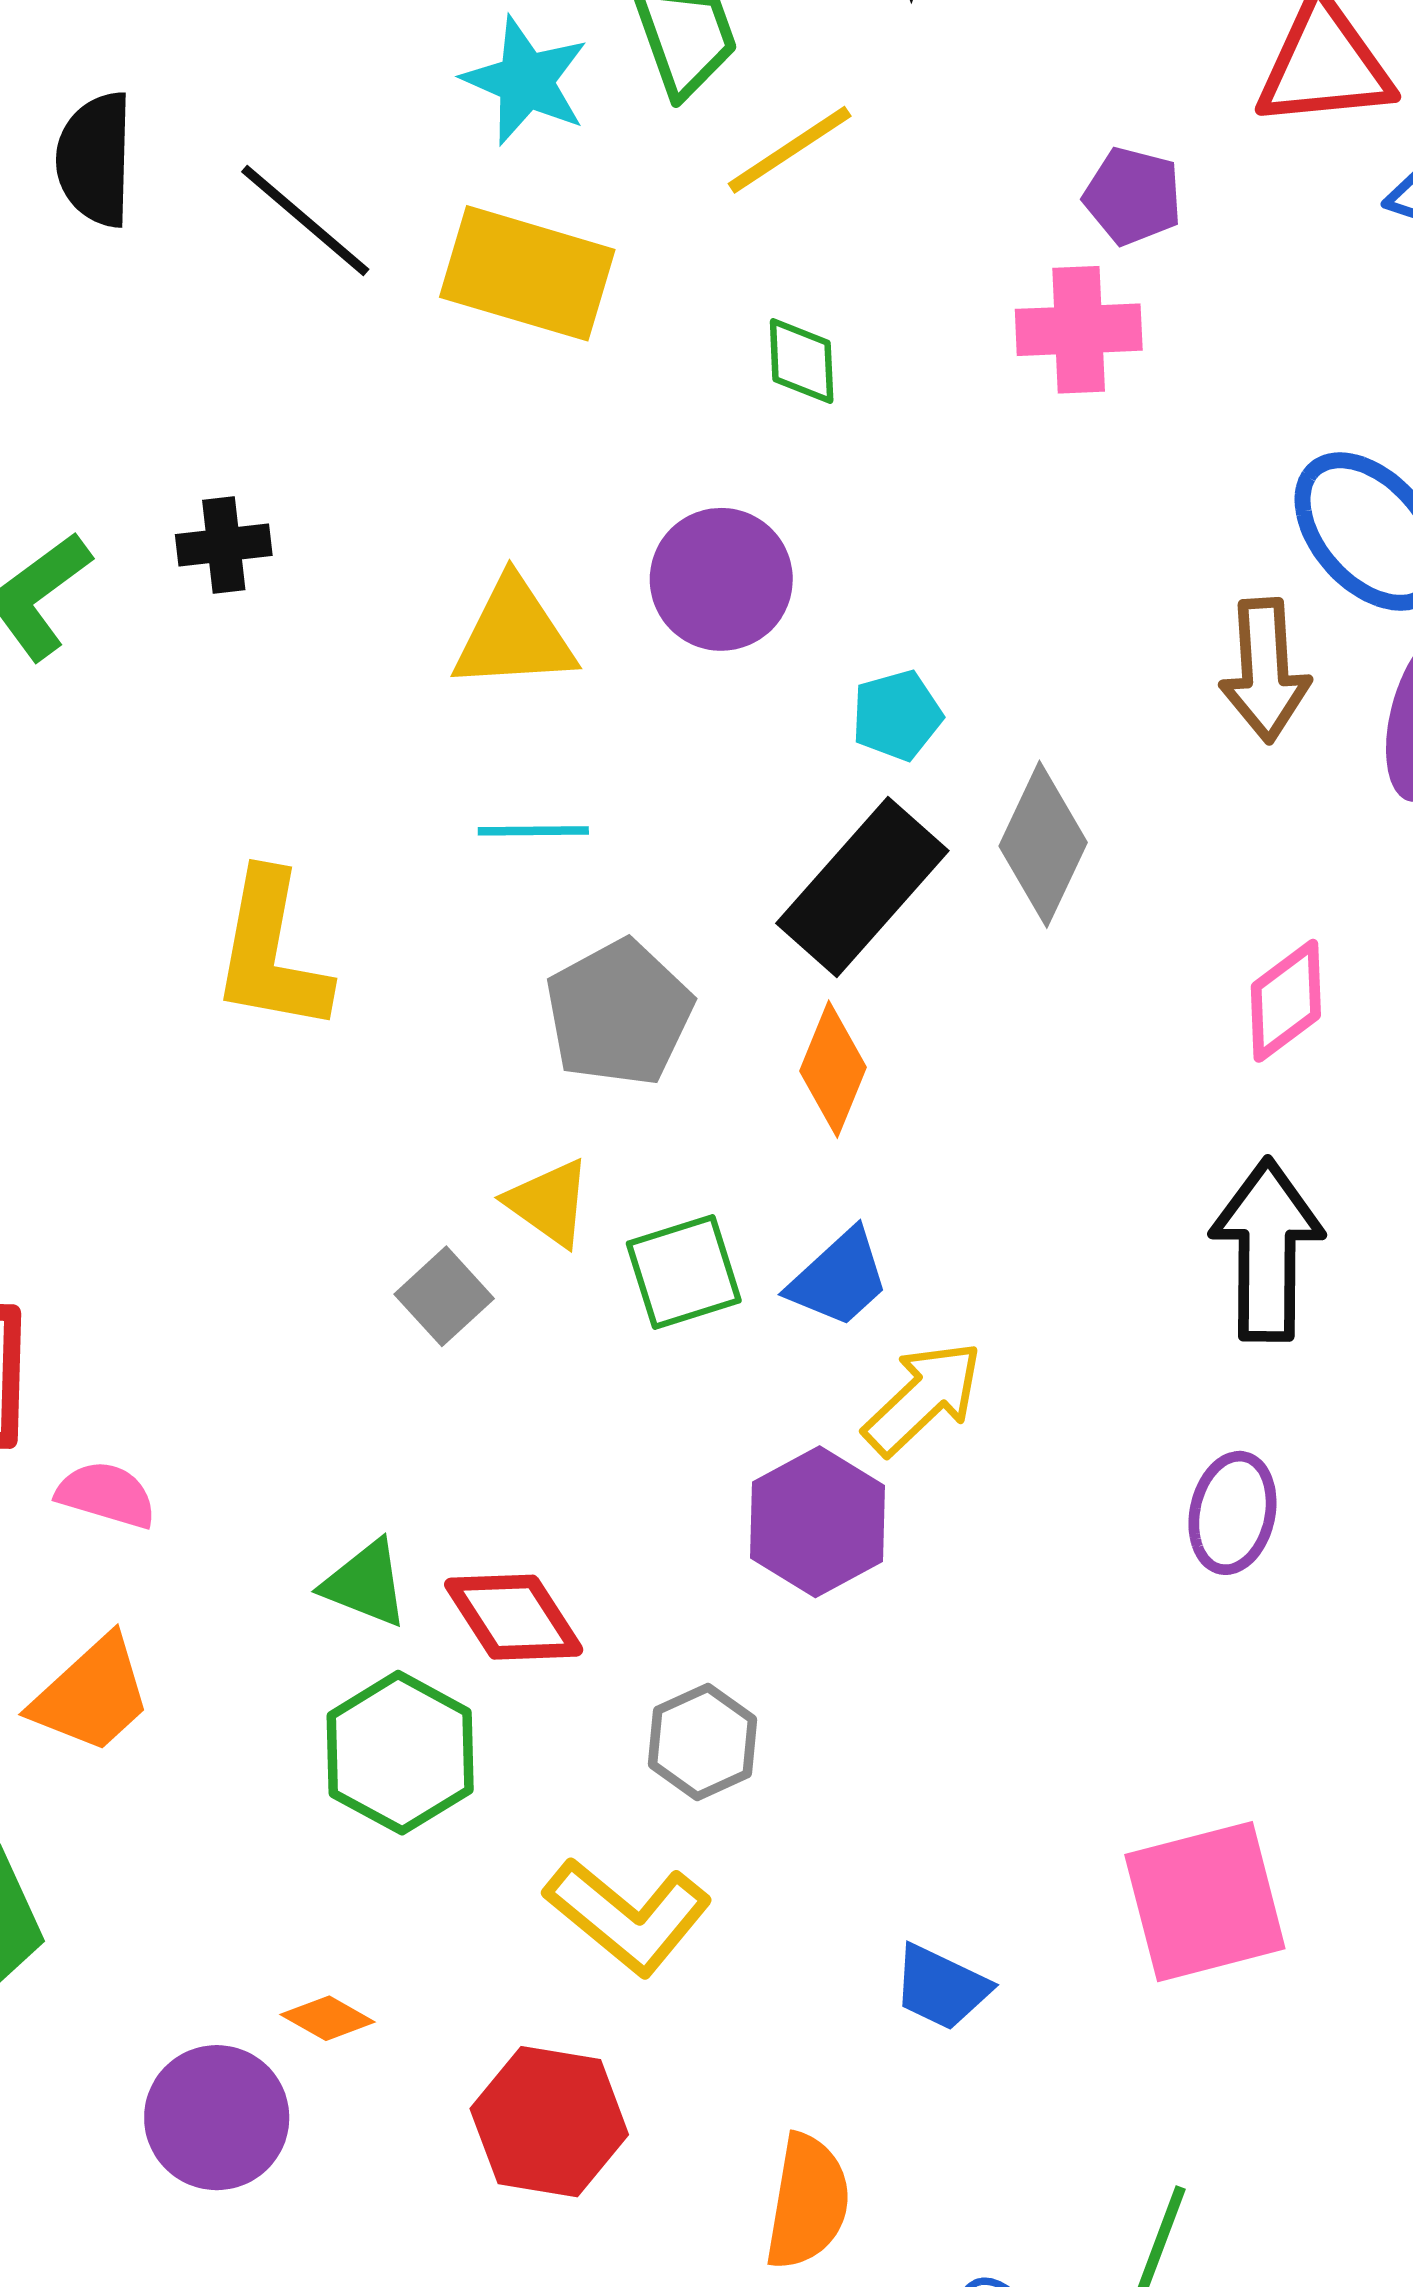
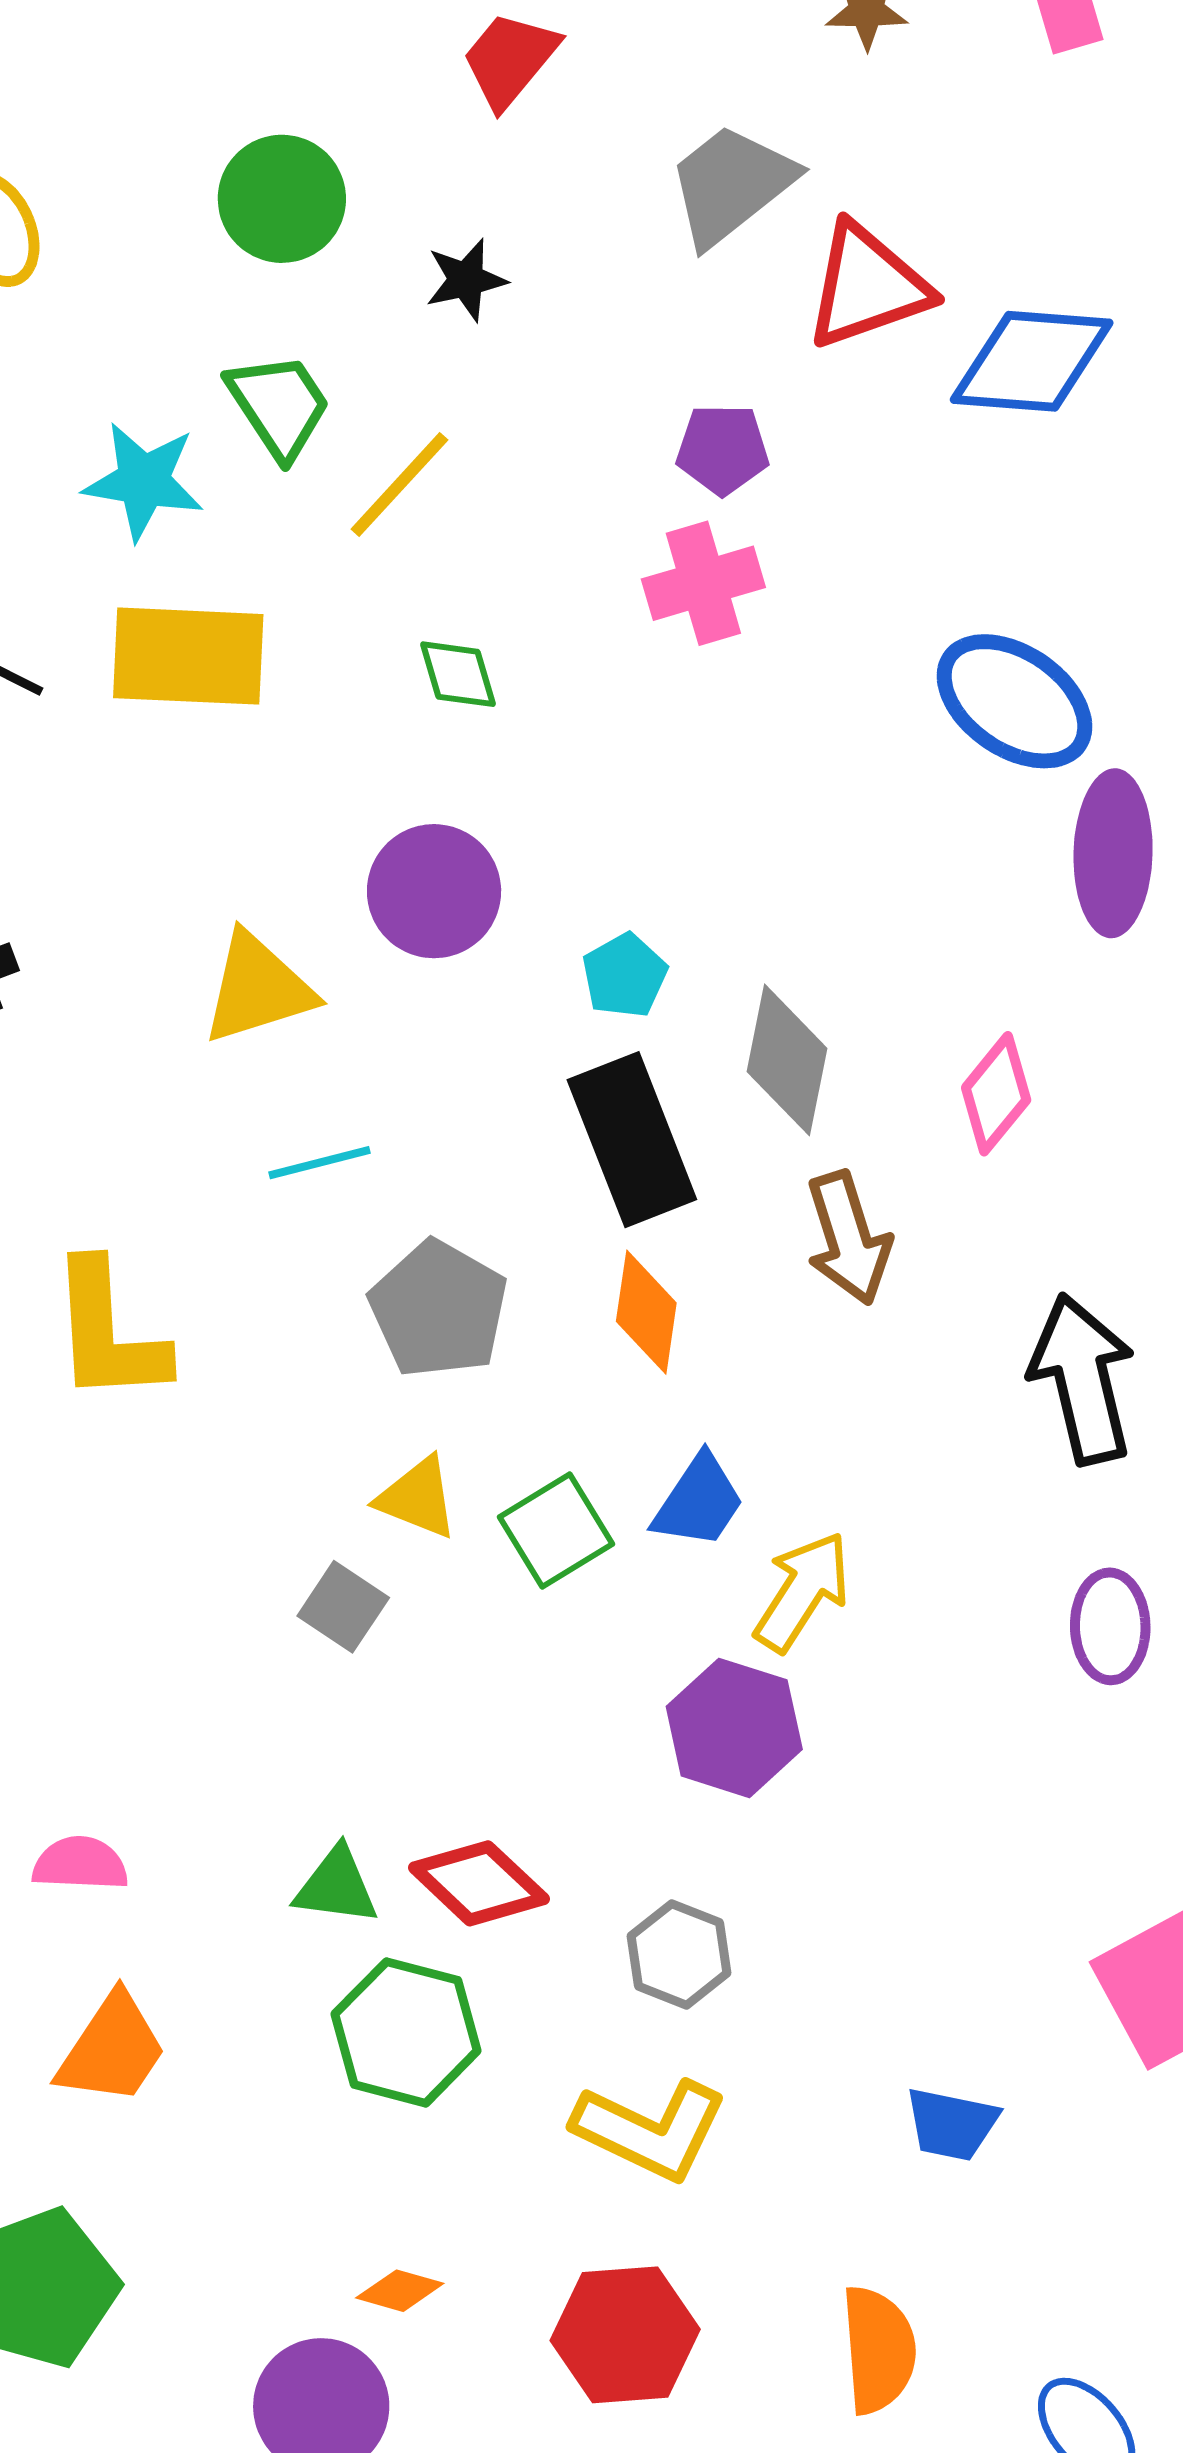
brown arrow: (1265, 670) -> (848, 1238), moved
black rectangle: (862, 887) -> (632, 1140), turned -49
pink diamond: (1286, 1001) -> (996, 1094), moved

